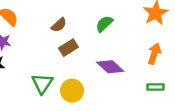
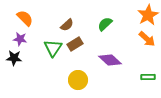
orange arrow: (154, 54) -> (147, 39), moved, turned 114
green triangle: (42, 83) -> (53, 48), moved

